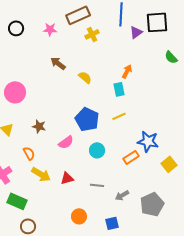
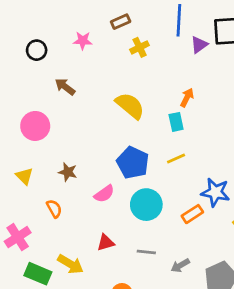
brown rectangle: (78, 15) -> (121, 22), size x0.6
black circle: (16, 28) -> (37, 50), moved
brown arrow: (58, 63) -> (65, 87), moved
yellow semicircle: (85, 77) -> (130, 106), size x1.6
cyan circle: (97, 150) -> (146, 205), size x1.5
yellow arrow: (41, 174) -> (70, 264), moved

